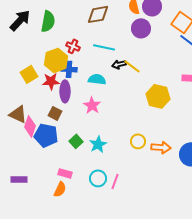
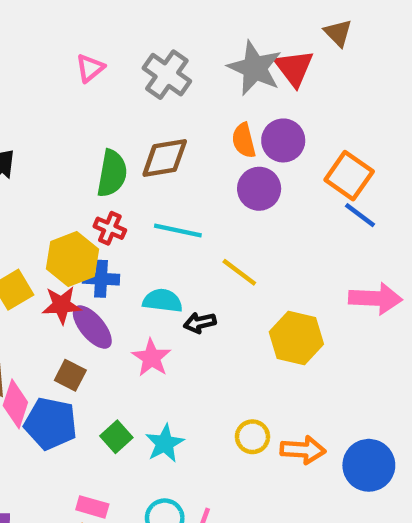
green semicircle: (48, 21) -> (112, 173), moved
black arrow: (119, 64) -> (200, 323), moved
purple ellipse: (65, 91) -> (92, 327), turned -40

